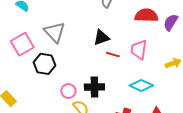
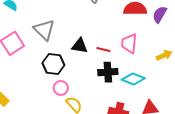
black triangle: (101, 38) -> (80, 46), moved, turned 30
black hexagon: (44, 64) -> (53, 64), moved
black cross: (94, 87) -> (108, 72), moved

